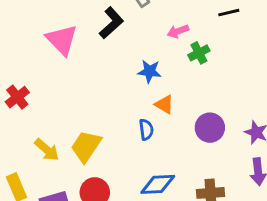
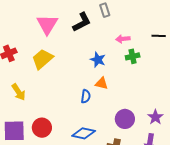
orange triangle: (164, 104) -> (102, 83), turned -32
purple circle: (210, 128) -> (125, 119), moved
yellow trapezoid: (86, 146) -> (42, 59), moved

